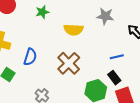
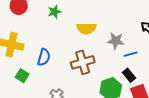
gray star: (105, 16) -> (116, 41), moved
brown cross: (69, 63) -> (83, 62), turned 30

